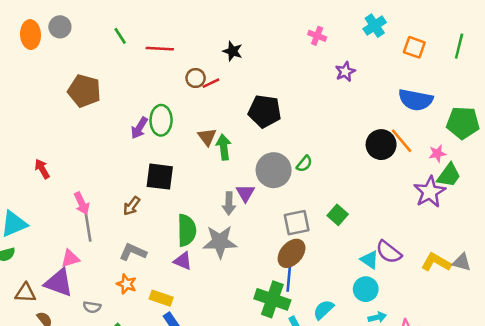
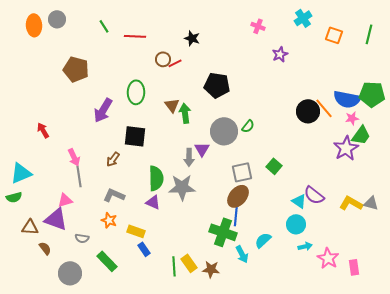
blue semicircle: (416, 100) -> (347, 99), moved
purple arrow: (139, 128) -> (103, 110), moved, size x1.4

